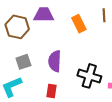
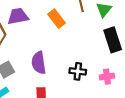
black cross: (89, 76) -> (78, 71), size x0.7

